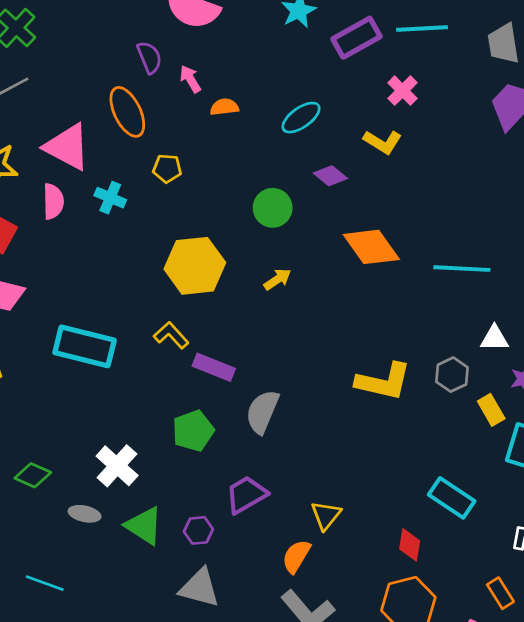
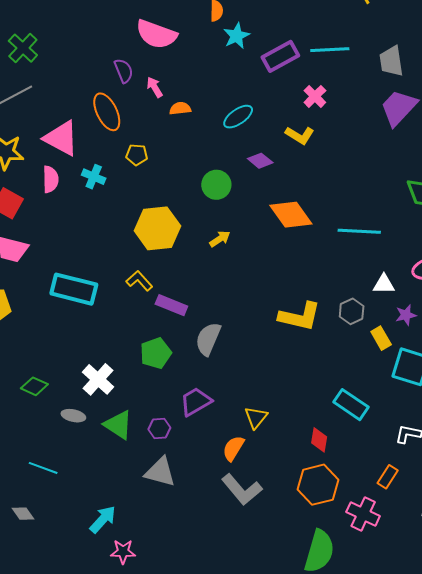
orange rectangle: (500, 593) -> (388, 477), turned 65

